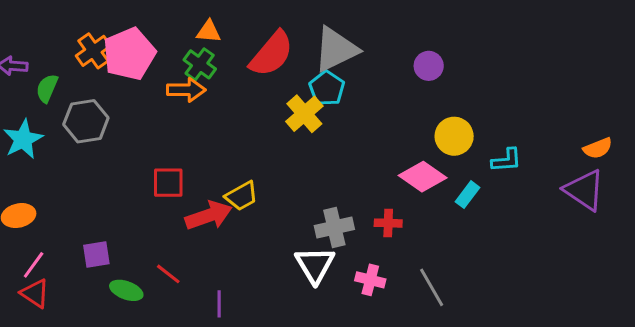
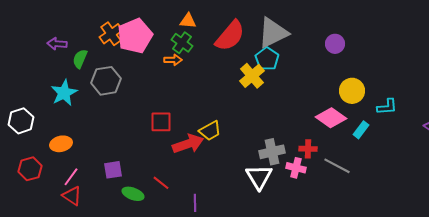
orange arrow: (186, 90) -> (173, 60), size x0.7
pink cross: (370, 280) -> (296, 168), moved
gray line: (432, 287) -> (337, 166), moved, turned -32

